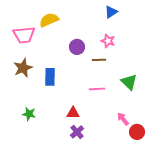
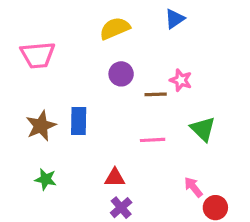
yellow semicircle: (49, 20) -> (115, 28), moved
pink star: (108, 41) -> (181, 80), moved
brown star: (23, 68) -> (41, 126), moved

